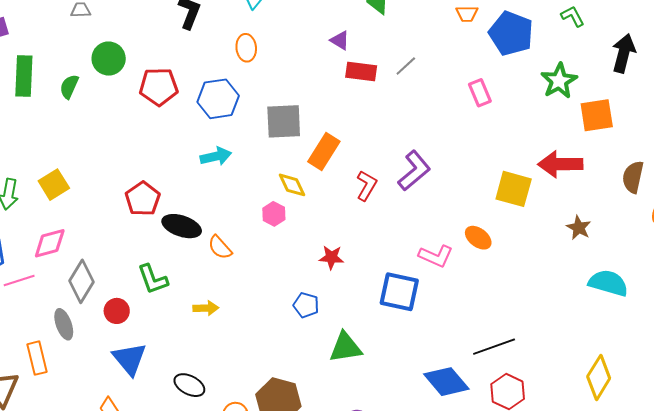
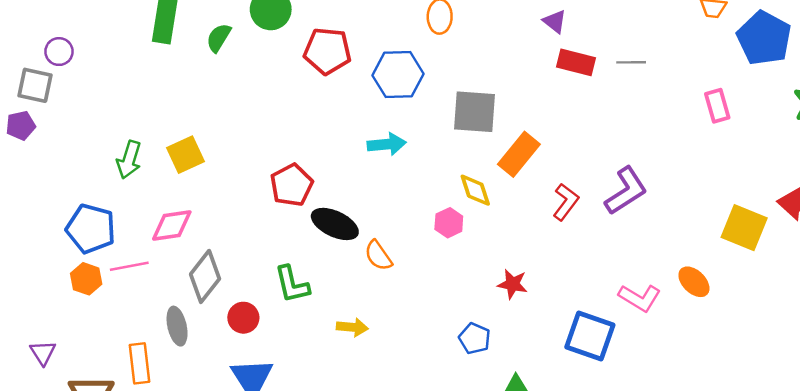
gray line: (406, 66) -> (631, 62), turned 35

